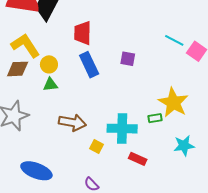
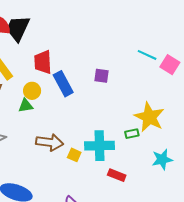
red trapezoid: (83, 33) -> (43, 62), moved
yellow circle: (49, 64) -> (32, 91), moved
yellow square: (97, 147) -> (74, 155), moved

